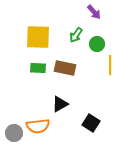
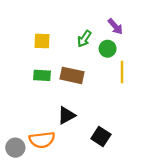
purple arrow: (94, 12) -> (115, 26), moved
yellow square: (38, 37) -> (42, 41), size x0.6

